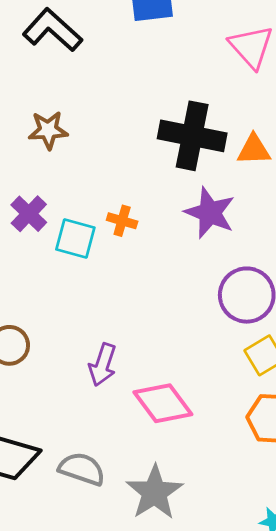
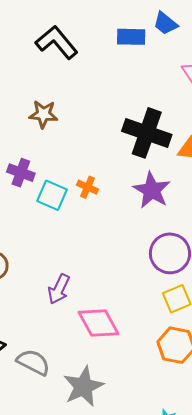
purple cross: (29, 214) -> (21, 173), turned -32

